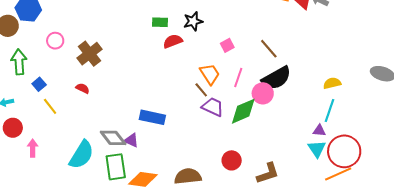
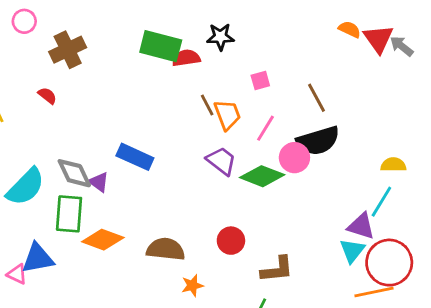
green rectangle: (160, 22) -> (161, 46), moved, size x1.8
brown line: (201, 90) -> (207, 105), moved
green diamond: (243, 111) -> (262, 176), turned 32
purple triangle: (319, 131) -> (361, 226), size x1.5

